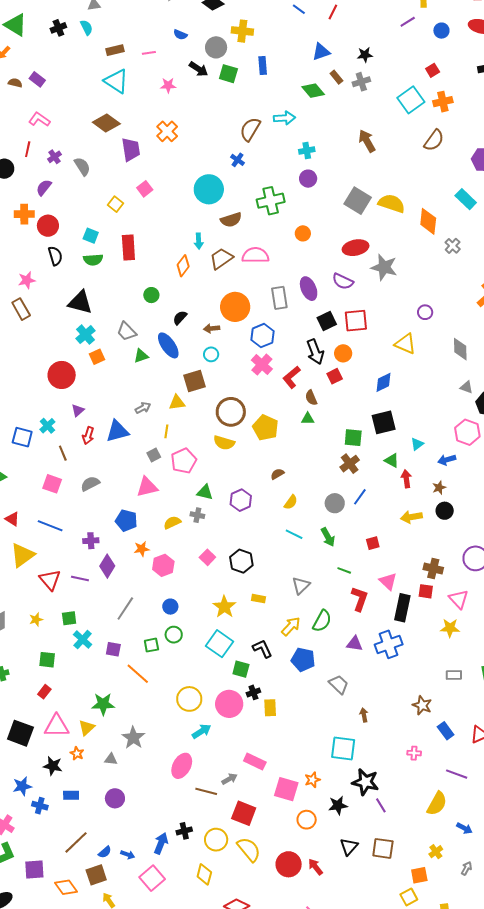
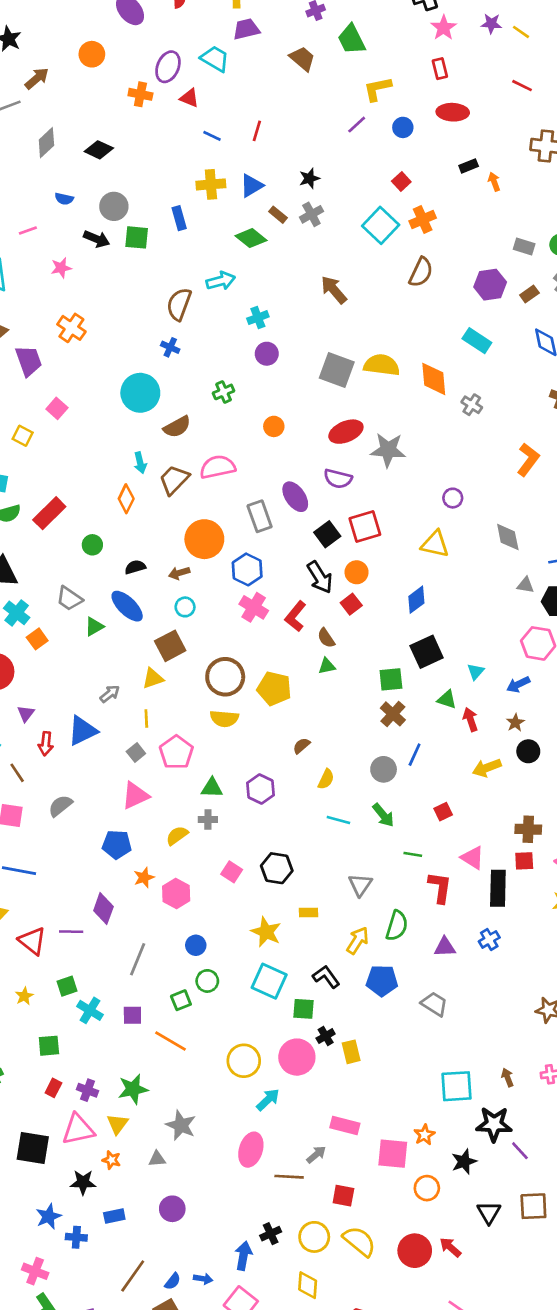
yellow cross: (242, 31) -> (211, 184), moved
green cross: (271, 201) -> (224, 392), size x0.6
red rectangle: (128, 247) -> (49, 513), moved, turned 60
black semicircle: (180, 318) -> (135, 567), turned 42
purple cross: (91, 541) -> (87, 1090), moved, turned 35
blue cross: (389, 644) -> (489, 939), size x0.6
brown arrow: (364, 715) -> (507, 1078), moved
red square: (244, 813) -> (343, 1196), size x0.7

